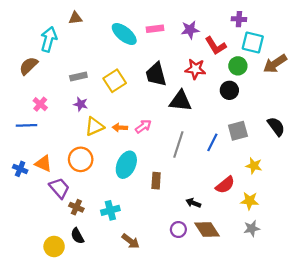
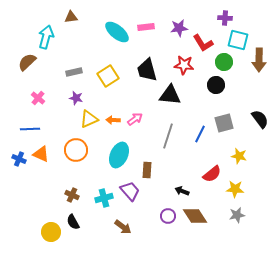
brown arrow: (275, 64) -> (259, 60), turned -55
blue line: (26, 125) -> (30, 129), moved
purple trapezoid: (59, 188) -> (130, 191), moved

